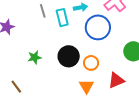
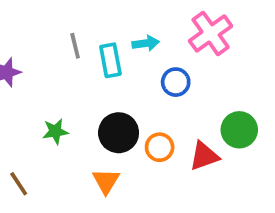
blue circle: (98, 27) -> (176, 82), size x0.6
red triangle: (116, 80) -> (204, 156), moved
orange triangle: (86, 86) -> (106, 181), moved

